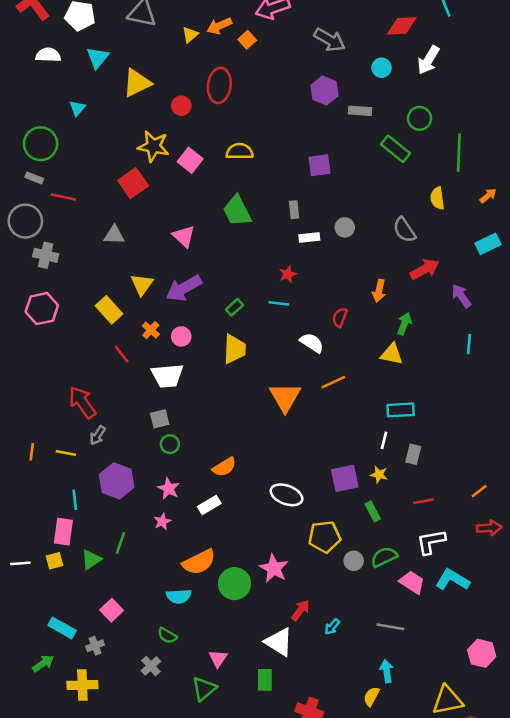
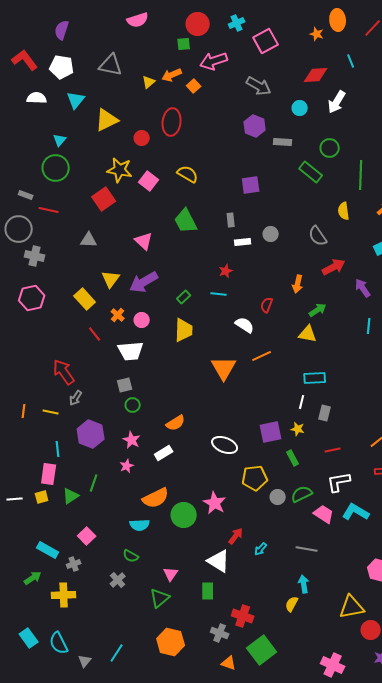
green circle: (41, 144) -> (56, 168), moved
yellow semicircle: (240, 151) -> (188, 174), turned 30
green arrow: (404, 324) -> (318, 310), turned 36

